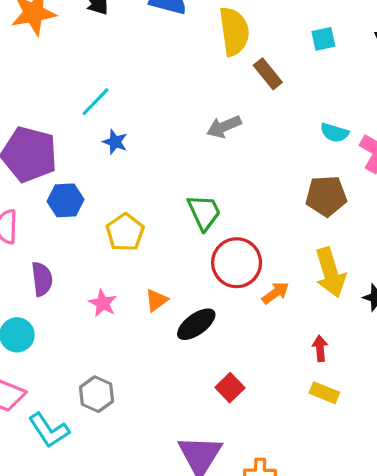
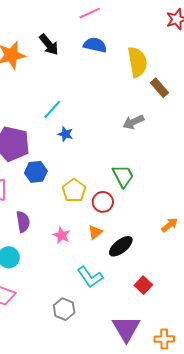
red circle: (237, 263) -> (103, 202), moved, size x0.7
gray hexagon: (97, 394) -> (64, 309), moved
cyan L-shape: (49, 430) -> (90, 277), moved

